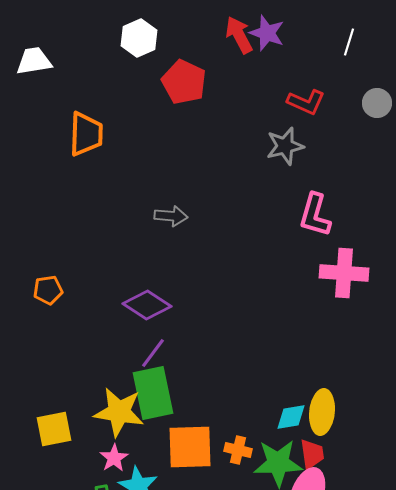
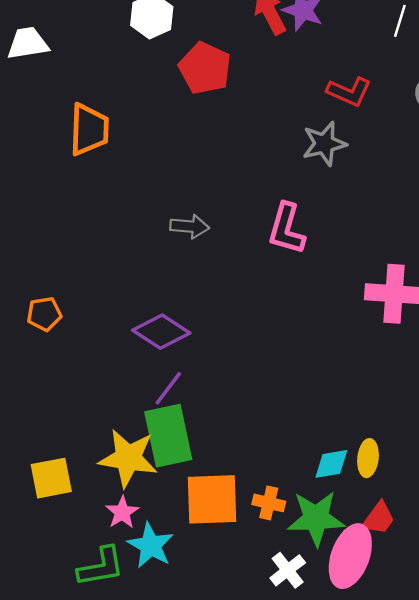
pink L-shape: (315, 215) -> (286, 229), moved
yellow ellipse: (322, 412) -> (368, 458), size x0.7
red trapezoid: (312, 454) -> (379, 518), moved, turned 44

